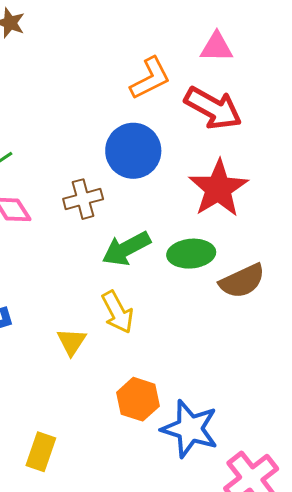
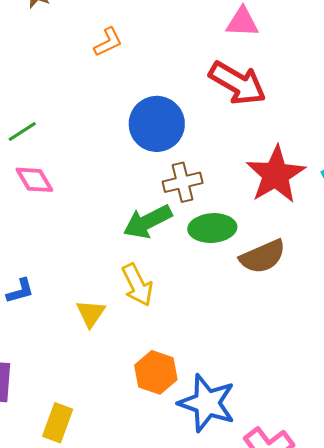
orange L-shape: (150, 78) -> (108, 42), moved, size x0.7
red star: (218, 188) -> (276, 175), moved
brown cross: (83, 199) -> (183, 182), moved

